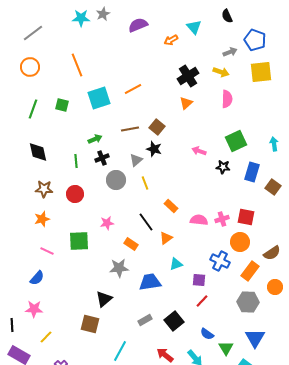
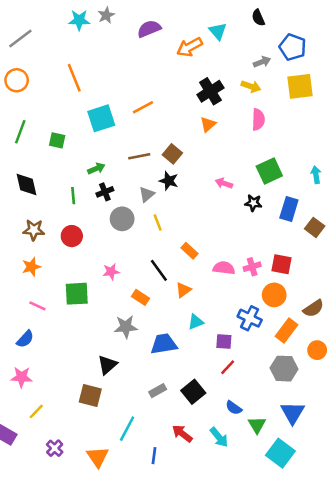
orange arrow: (171, 40) -> (190, 47), size x1.5
green square: (62, 105) -> (57, 140), moved

